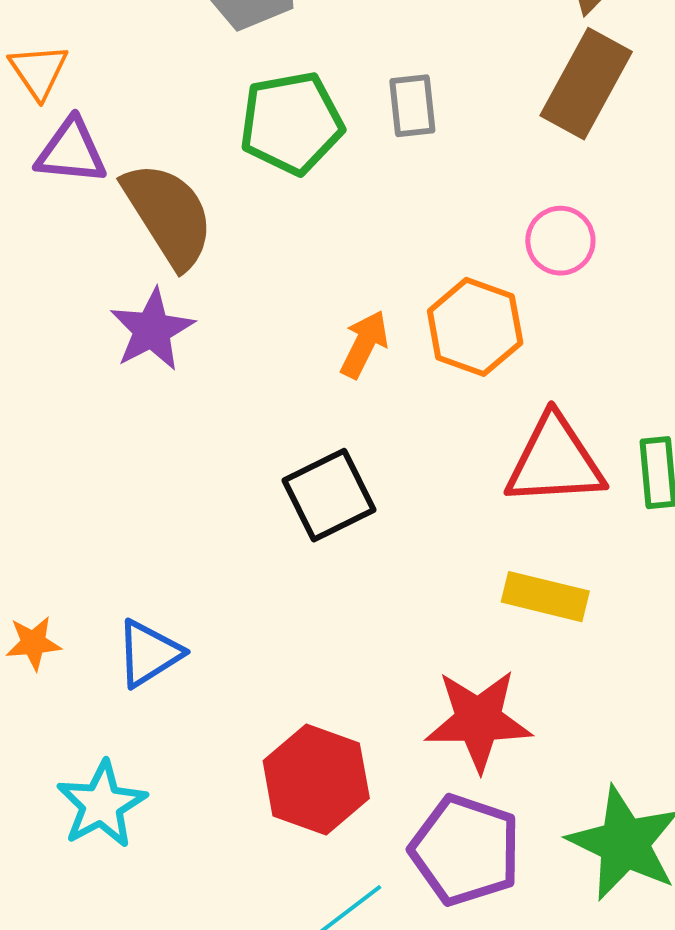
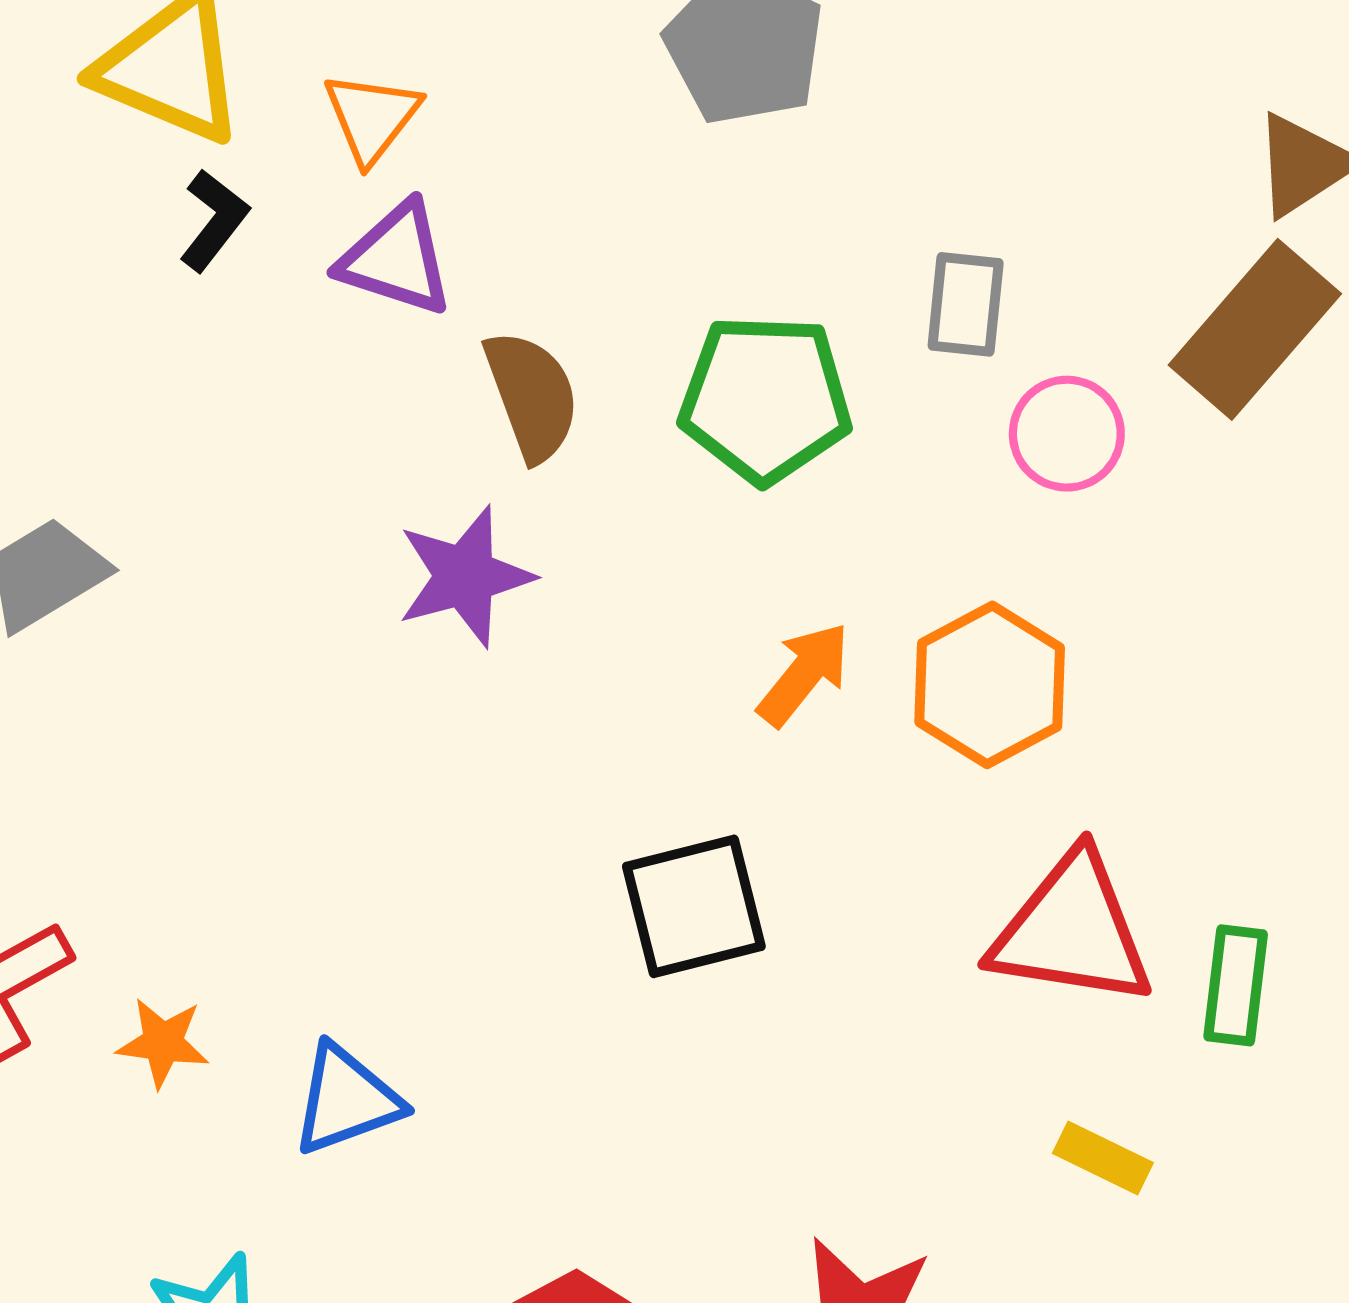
green pentagon: (291, 123) -> (765, 399), moved
brown semicircle: (168, 215) -> (532, 396), size x0.7
pink circle: (560, 241) -> (1067, 434), moved
yellow rectangle: (545, 597) -> (1103, 1158), moved, size x0.7

